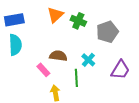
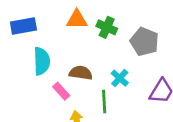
orange triangle: (55, 15) -> (77, 20), turned 42
gray pentagon: (107, 32) -> (144, 42), turned -30
cyan semicircle: (15, 45) -> (42, 61), moved

